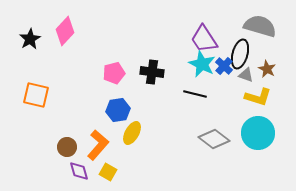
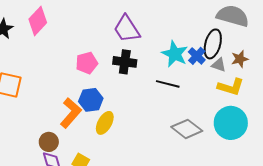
purple trapezoid: (204, 39) -> (127, 29), moved
brown star: (267, 69) -> (240, 59), turned 30
orange L-shape: (98, 145) -> (71, 113), moved
brown circle: (67, 147) -> (49, 142), moved

